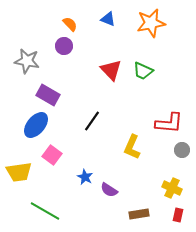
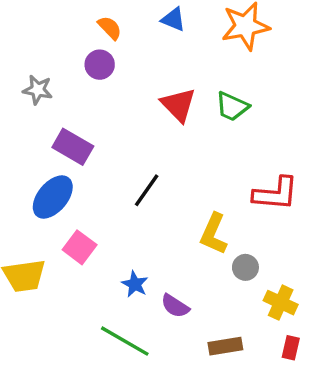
gray star: (27, 61) -> (38, 90), size x0.7
gray circle: (182, 150) -> (245, 267), moved
green line: (45, 211) -> (125, 341), moved

